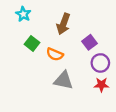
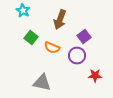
purple circle: (100, 63) -> (77, 56), moved
gray triangle: (63, 80) -> (42, 83), moved

